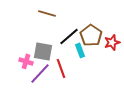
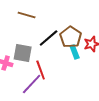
cyan rectangle: (80, 50) -> (75, 52), moved
purple line: (40, 73) -> (32, 84), moved

